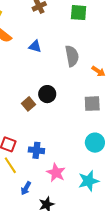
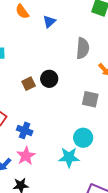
blue triangle: (35, 46) -> (49, 21), moved, turned 48
pink star: (56, 173) -> (26, 156), moved
cyan star: (89, 181) -> (69, 157), moved

